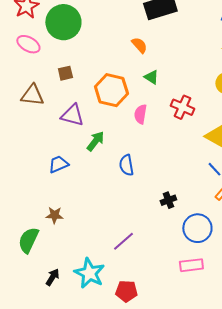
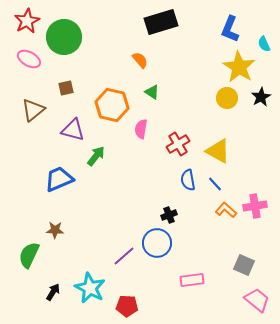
brown triangle: (32, 95) -> (33, 110), turned -45
red cross: (182, 107) -> (178, 144), moved, turned 35
blue trapezoid: (58, 164) -> (59, 179), size x1.4
blue semicircle: (126, 165) -> (188, 180), moved
blue circle: (197, 228) -> (157, 243), moved

